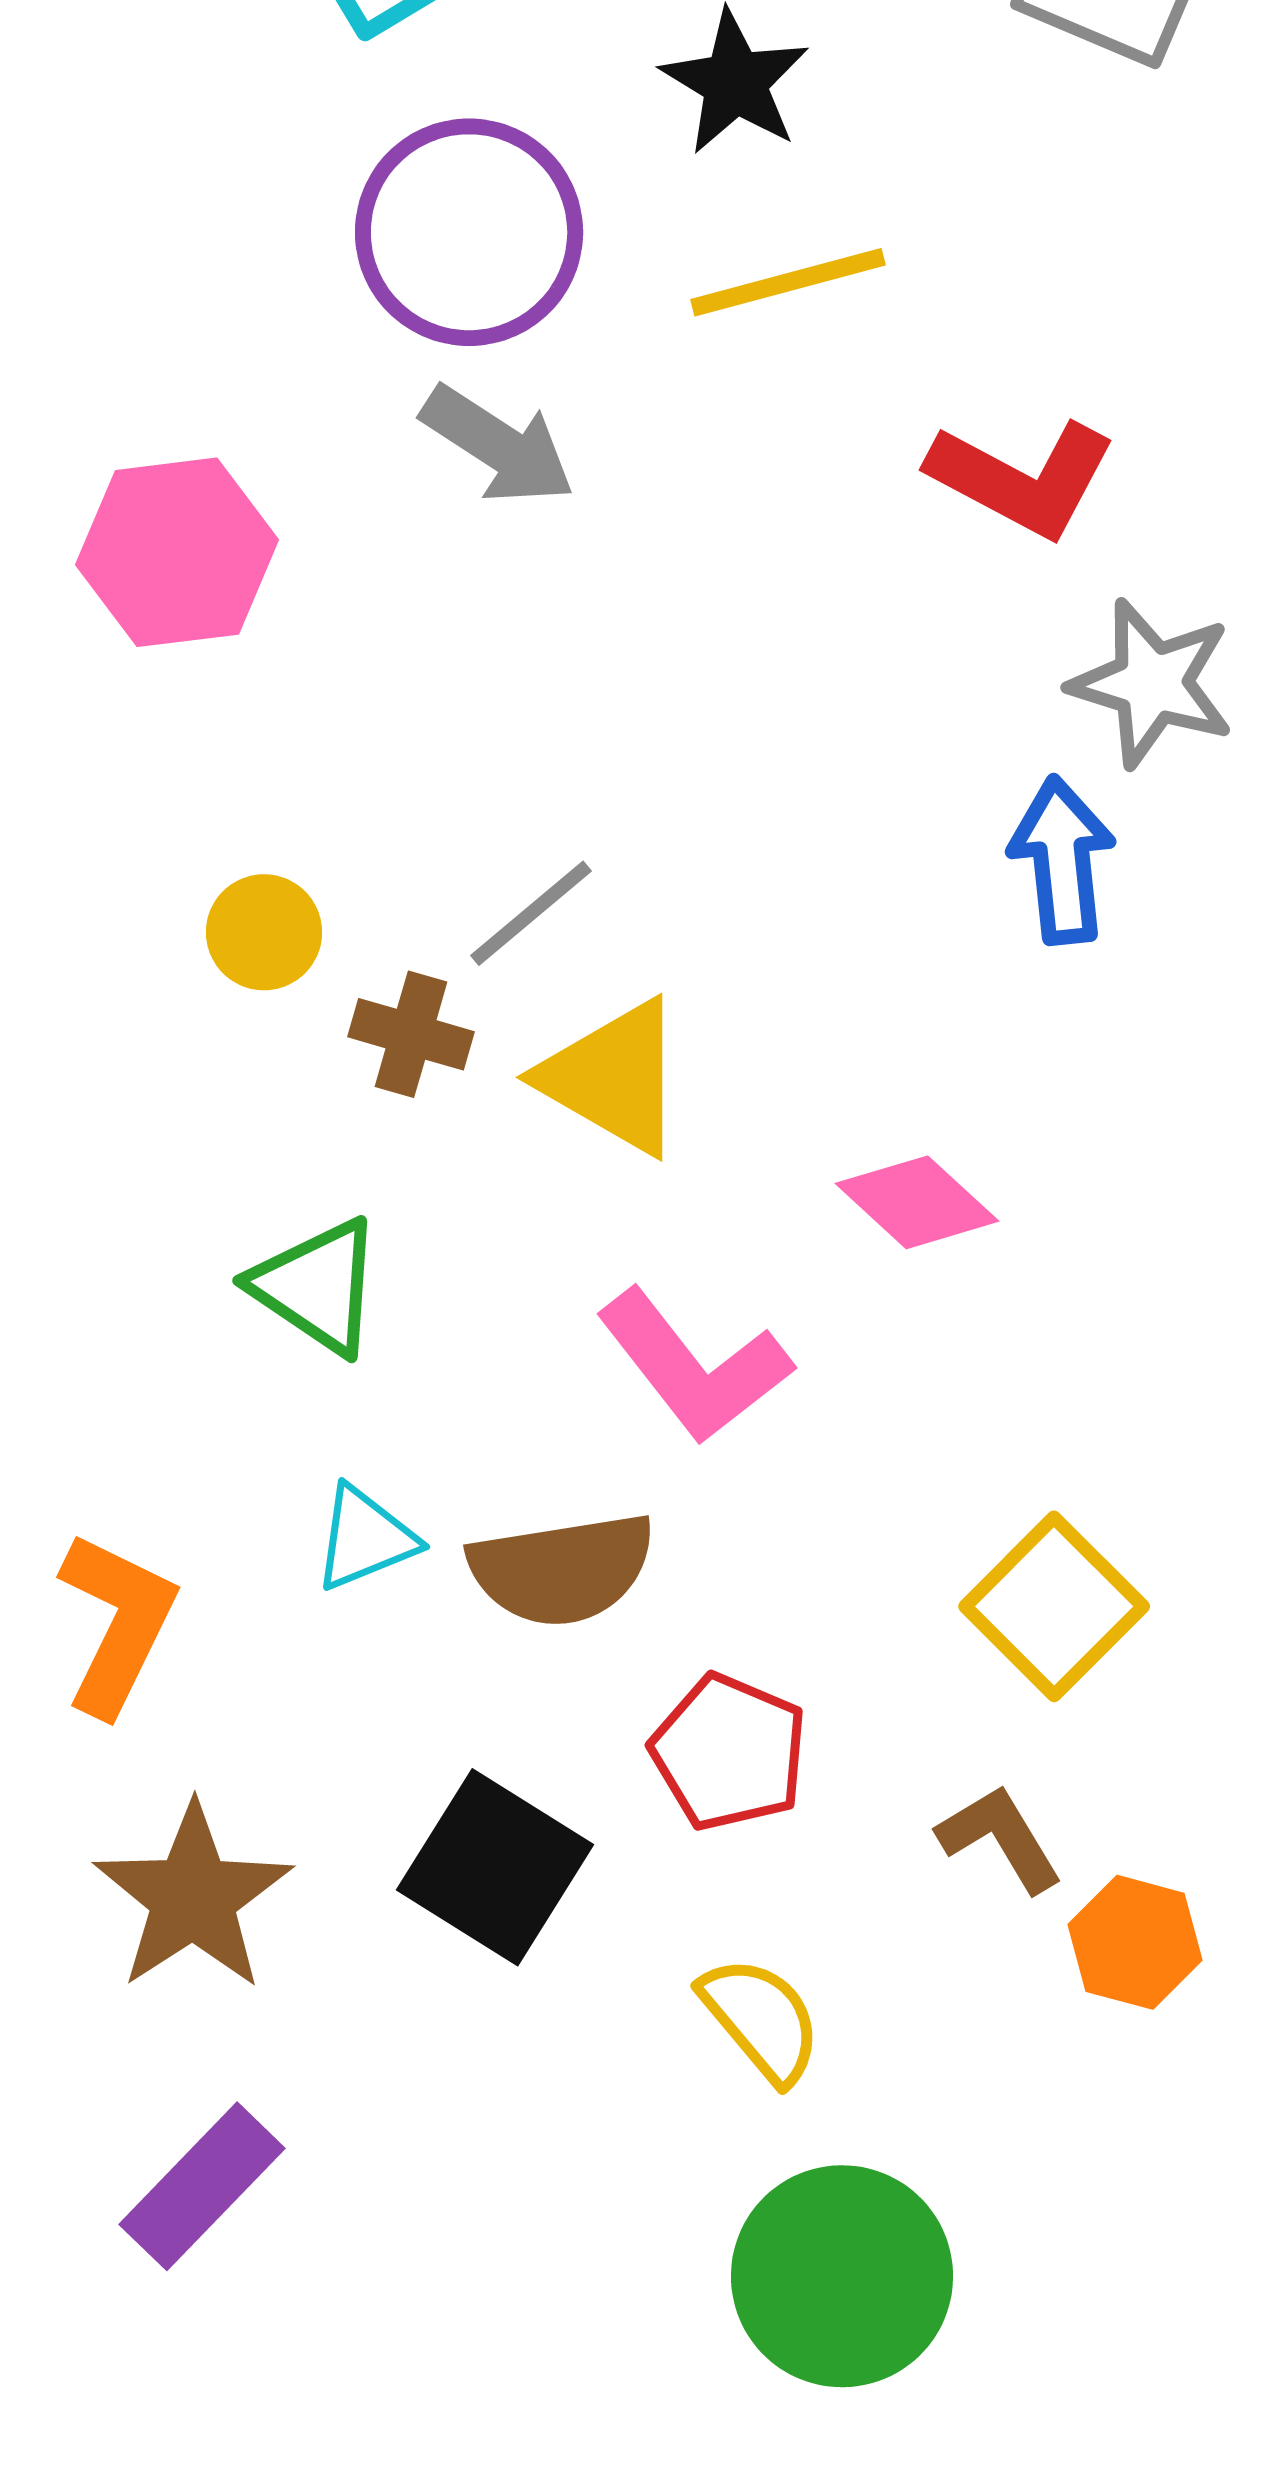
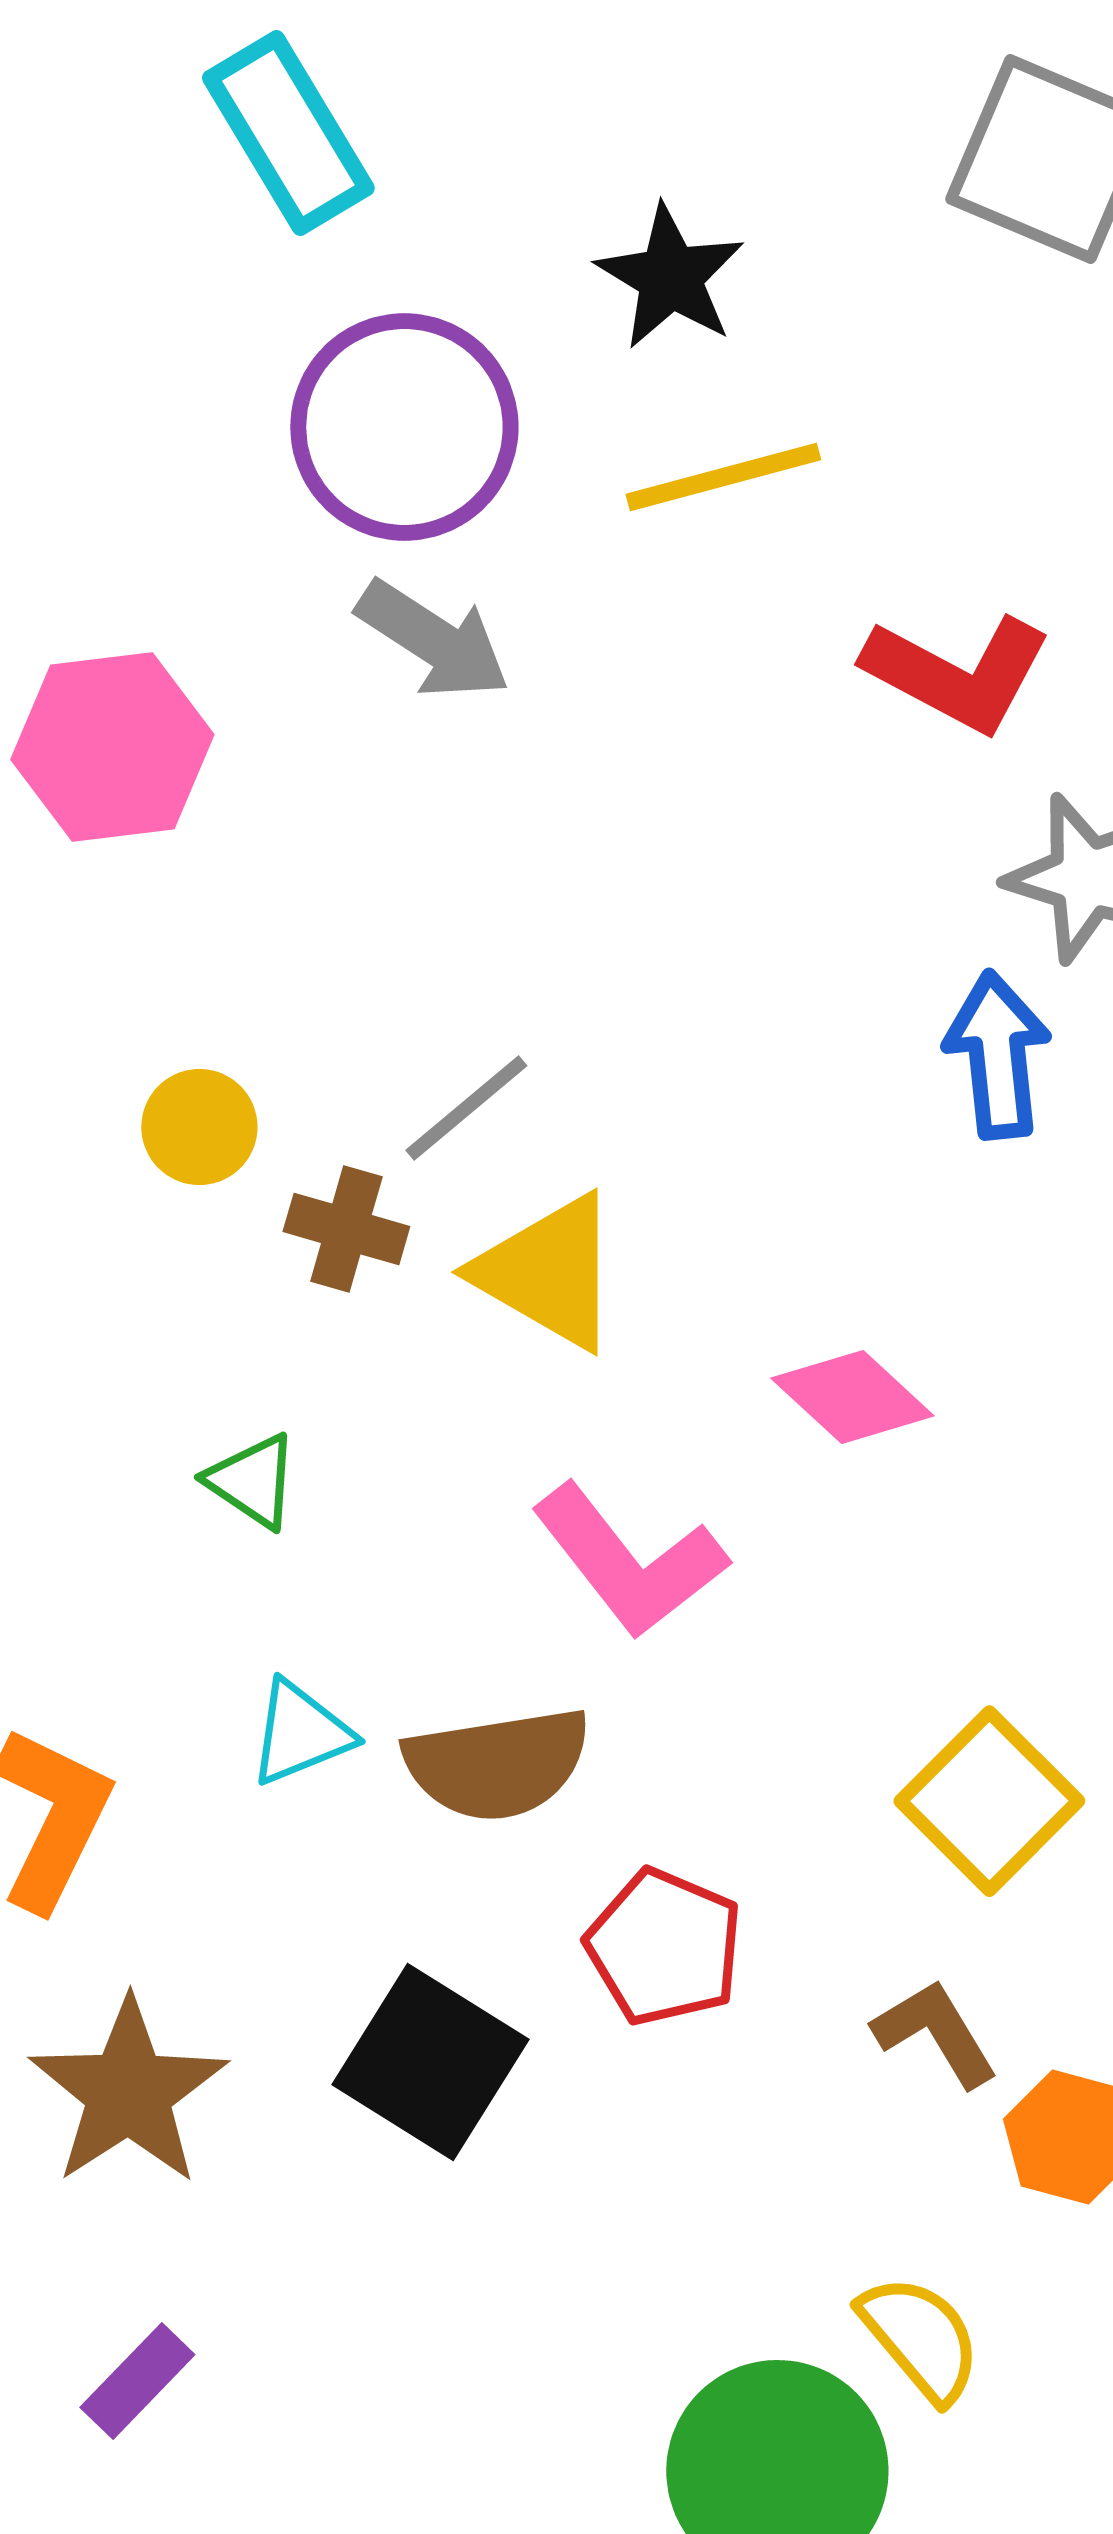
green triangle: (317, 1286) -> (252, 1481), size x0.7
yellow semicircle: (761, 2019) -> (920, 2338), moved
purple rectangle: (202, 2186) -> (137, 2381), size x0.7

